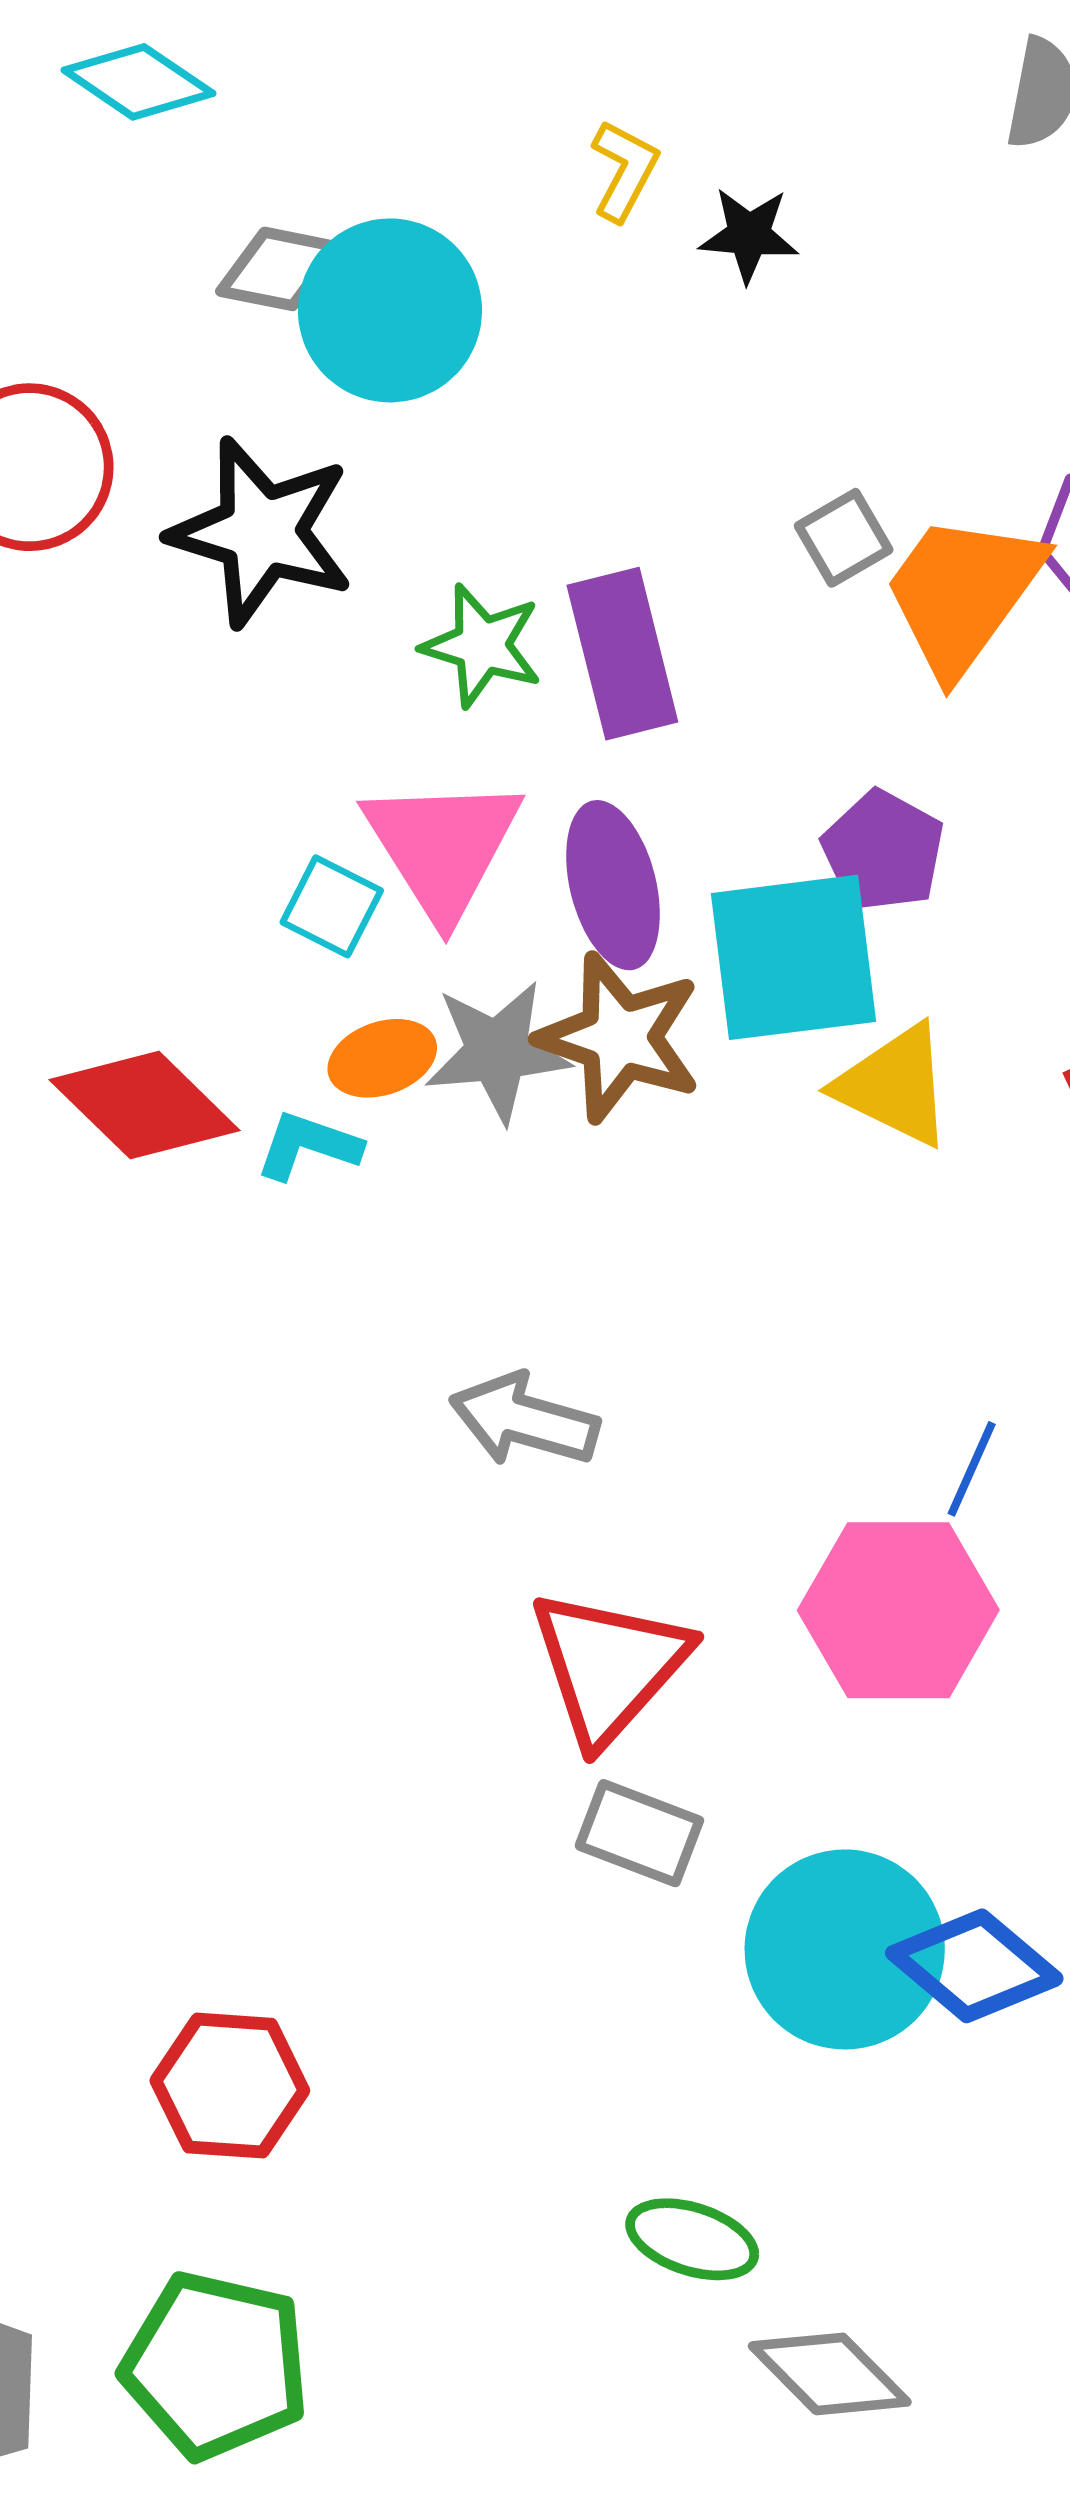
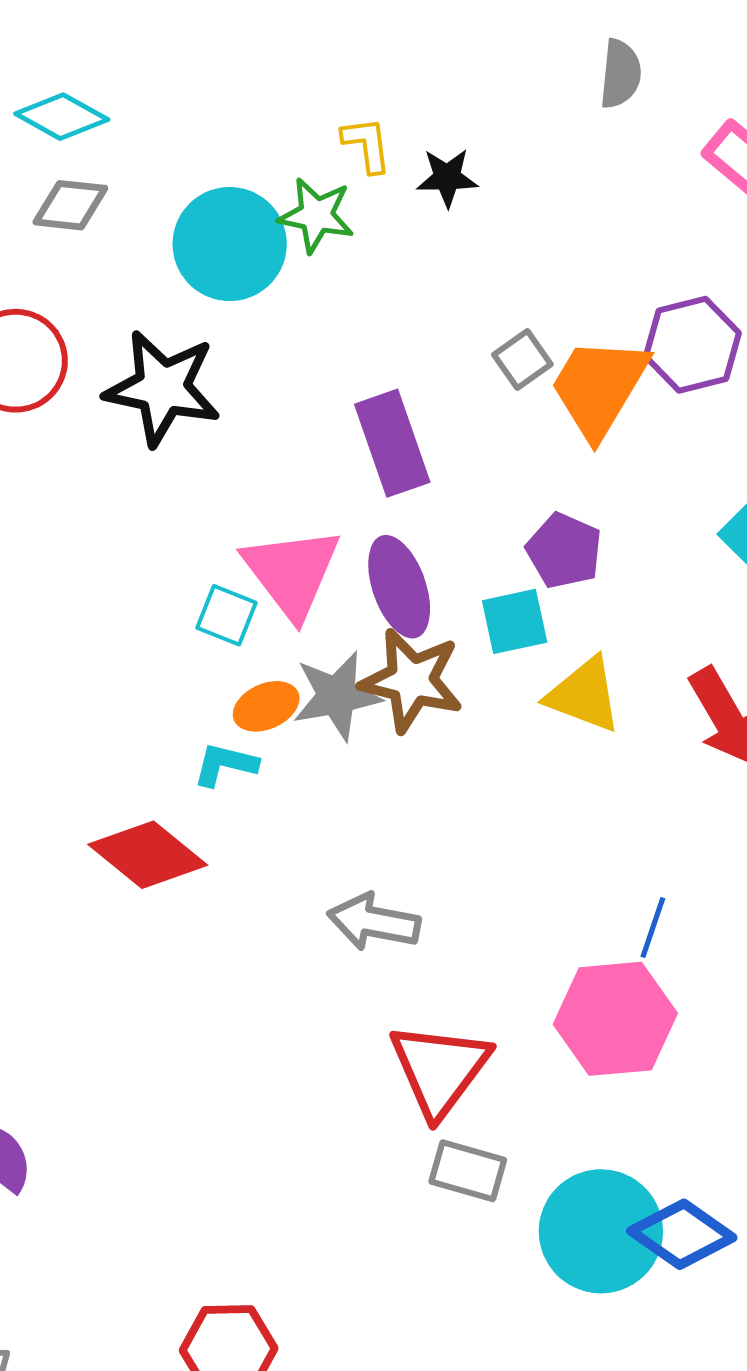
yellow L-shape: (624, 170) -> (367, 145), turned -30
gray diamond: (279, 269) -> (70, 205), moved
green star: (482, 646) -> (316, 215), moved
cyan square: (794, 957) -> (515, 621), size x0.6
red diamond: (145, 1105) -> (148, 855), moved

